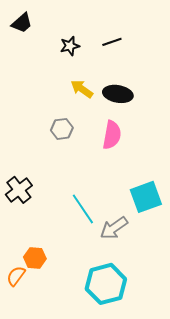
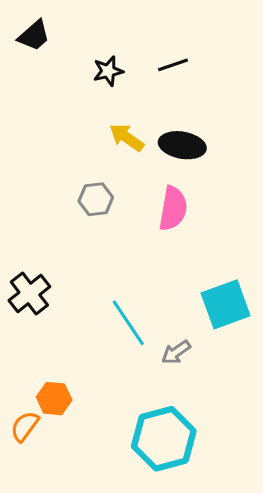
gray arrow: (114, 228) -> (176, 352), size x0.7

